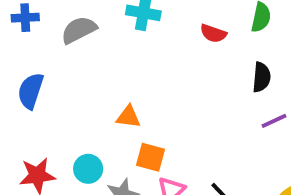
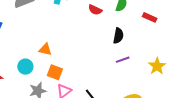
cyan circle: (88, 169) -> (25, 67), moved

